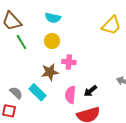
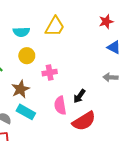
yellow trapezoid: (111, 25) -> (55, 27), moved
brown star: (50, 72) -> (20, 89), moved

